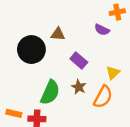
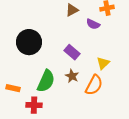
brown triangle: (58, 34) -> (72, 10), moved, turned -32
orange rectangle: (14, 113) -> (13, 88), moved

